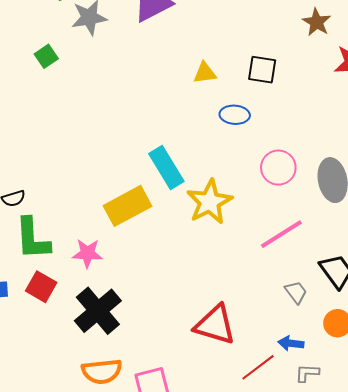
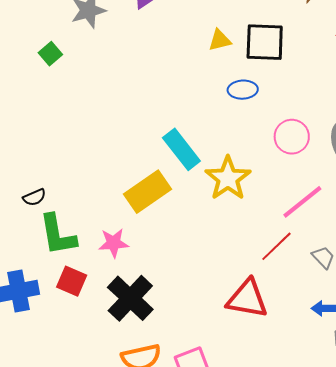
black square: (262, 70) -> (265, 42), size x1.4
yellow triangle: (205, 73) -> (220, 40), moved
red line: (258, 367) -> (276, 246), moved

